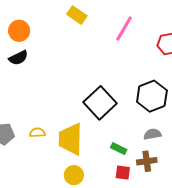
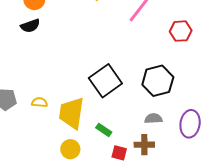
green rectangle: (119, 149) -> (104, 130), moved

